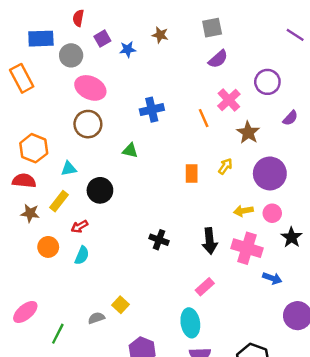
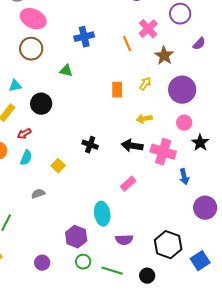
yellow arrow: (243, 211) -> (144, 119), moved
black arrow: (210, 241) -> (132, 146), turned 105
blue arrow: (272, 278) -> (184, 177), turned 56
yellow square: (120, 305) -> (58, 166), moved
gray semicircle: (96, 318) -> (38, 194), moved
cyan ellipse: (190, 323) -> (102, 214), moved

